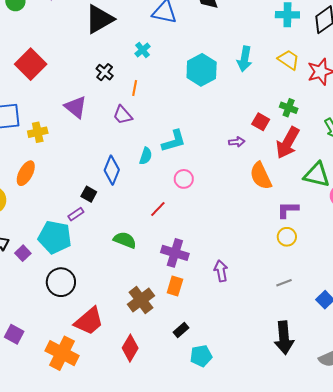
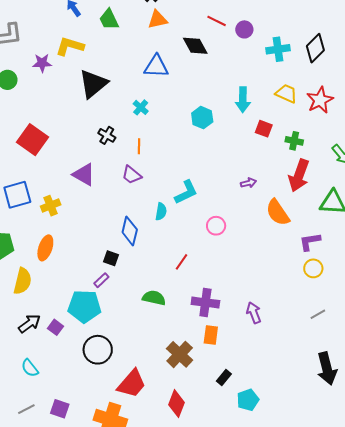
cyan hexagon: (202, 70) -> (202, 118), size x0.7
red square: (261, 122) -> (264, 129), moved
pink circle: (184, 179) -> (216, 226), moved

